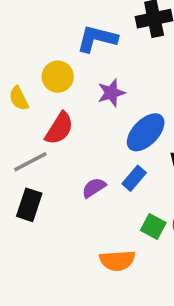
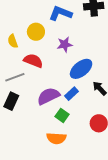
red semicircle: (59, 128) -> (33, 61), turned -108
purple semicircle: (94, 188) -> (48, 96), size x1.6
green square: (153, 227) -> (62, 115), moved

